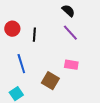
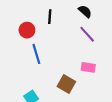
black line: (34, 35) -> (50, 17), moved
blue line: (21, 64) -> (36, 54), moved

